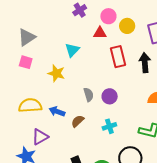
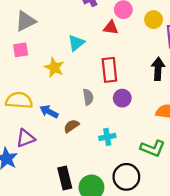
yellow circle: (127, 26) -> (154, 20), moved
red rectangle: (118, 57) -> (109, 70), moved
pink square: (26, 62) -> (21, 50), turned -32
purple circle: (110, 96) -> (122, 98), moved

